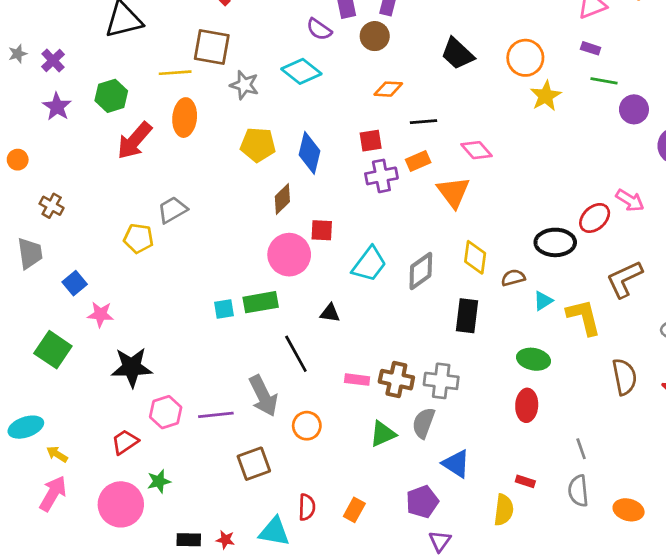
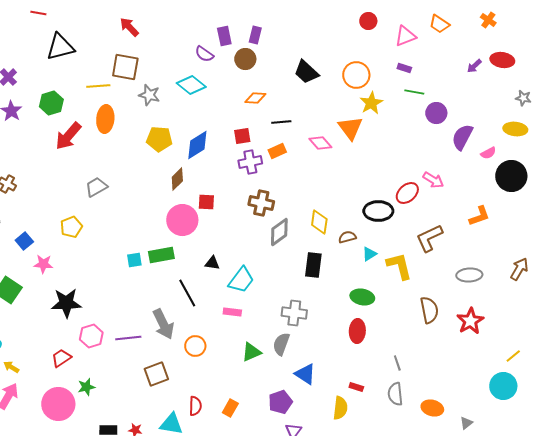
blue diamond: (310, 153) -> (197, 145), turned 44
orange triangle: (453, 192) -> (350, 128), moved
yellow pentagon: (138, 238) -> (71, 227), moved, turned -30
cyan trapezoid: (369, 264) -> (241, 280), moved
brown cross: (396, 380) -> (261, 203), moved

